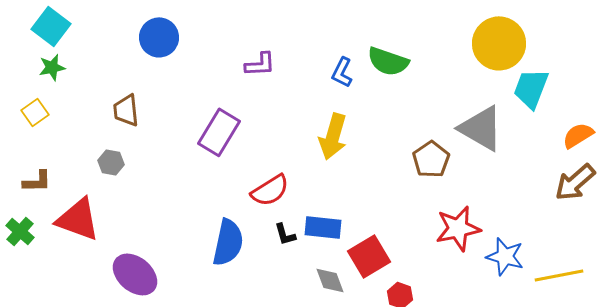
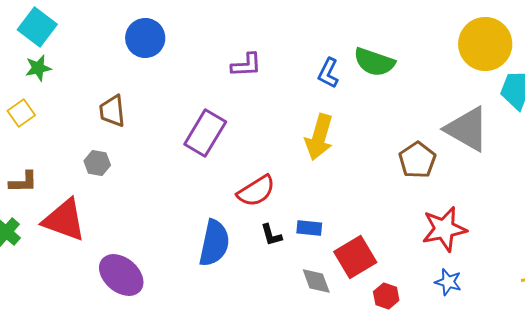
blue rectangle: (323, 227) -> (309, 228), size x0.7
blue star: (505, 256) -> (448, 282), moved, size x0.7

